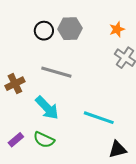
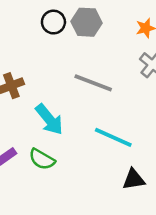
gray line: (56, 72) -> (93, 83), moved

